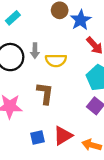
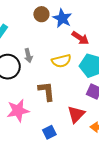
yellow semicircle: (56, 60) -> (61, 61), moved
red triangle: (63, 136) -> (76, 114), moved

